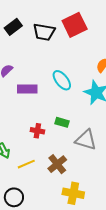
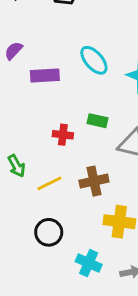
brown cross: (57, 164) -> (94, 181), turned 30
black circle: (14, 197) -> (49, 232), moved

